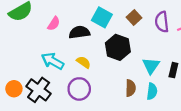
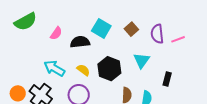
black hexagon: (118, 47) -> (109, 69), moved
cyan triangle: (151, 66) -> (142, 60), moved

